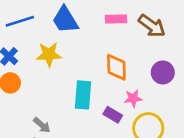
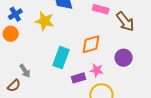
orange diamond: (116, 67) -> (91, 44), turned 60
purple rectangle: (113, 115) -> (78, 78), turned -64

